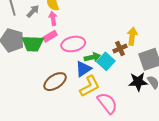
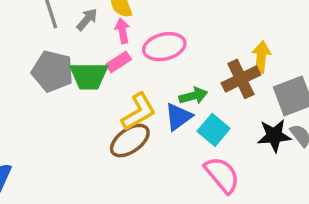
pink ellipse: (73, 44) -> (164, 47), moved
brown cross: (120, 48) -> (241, 79), size x1.5
cyan square: (106, 61) -> (214, 130), moved
yellow L-shape: (90, 86) -> (139, 112), moved

